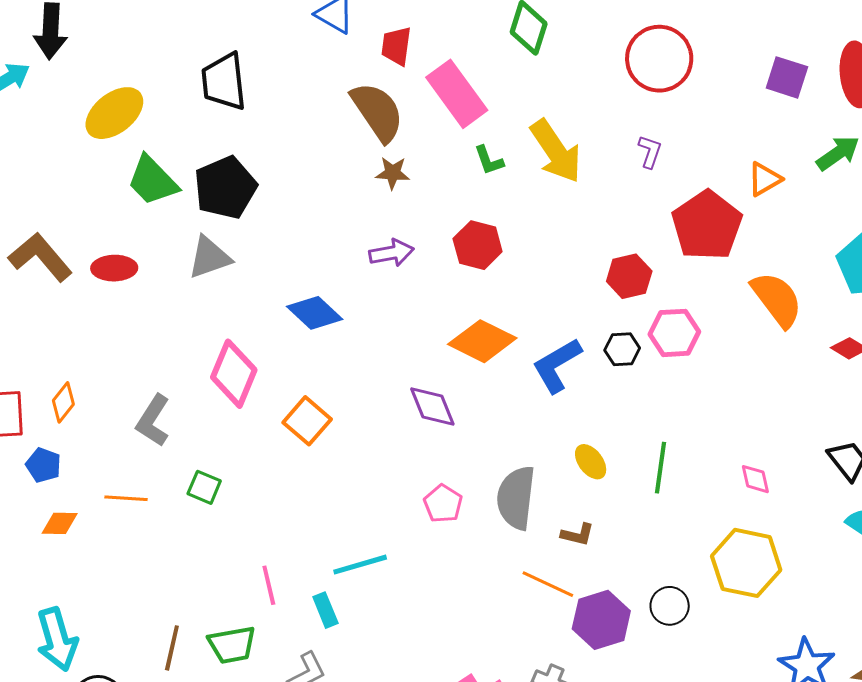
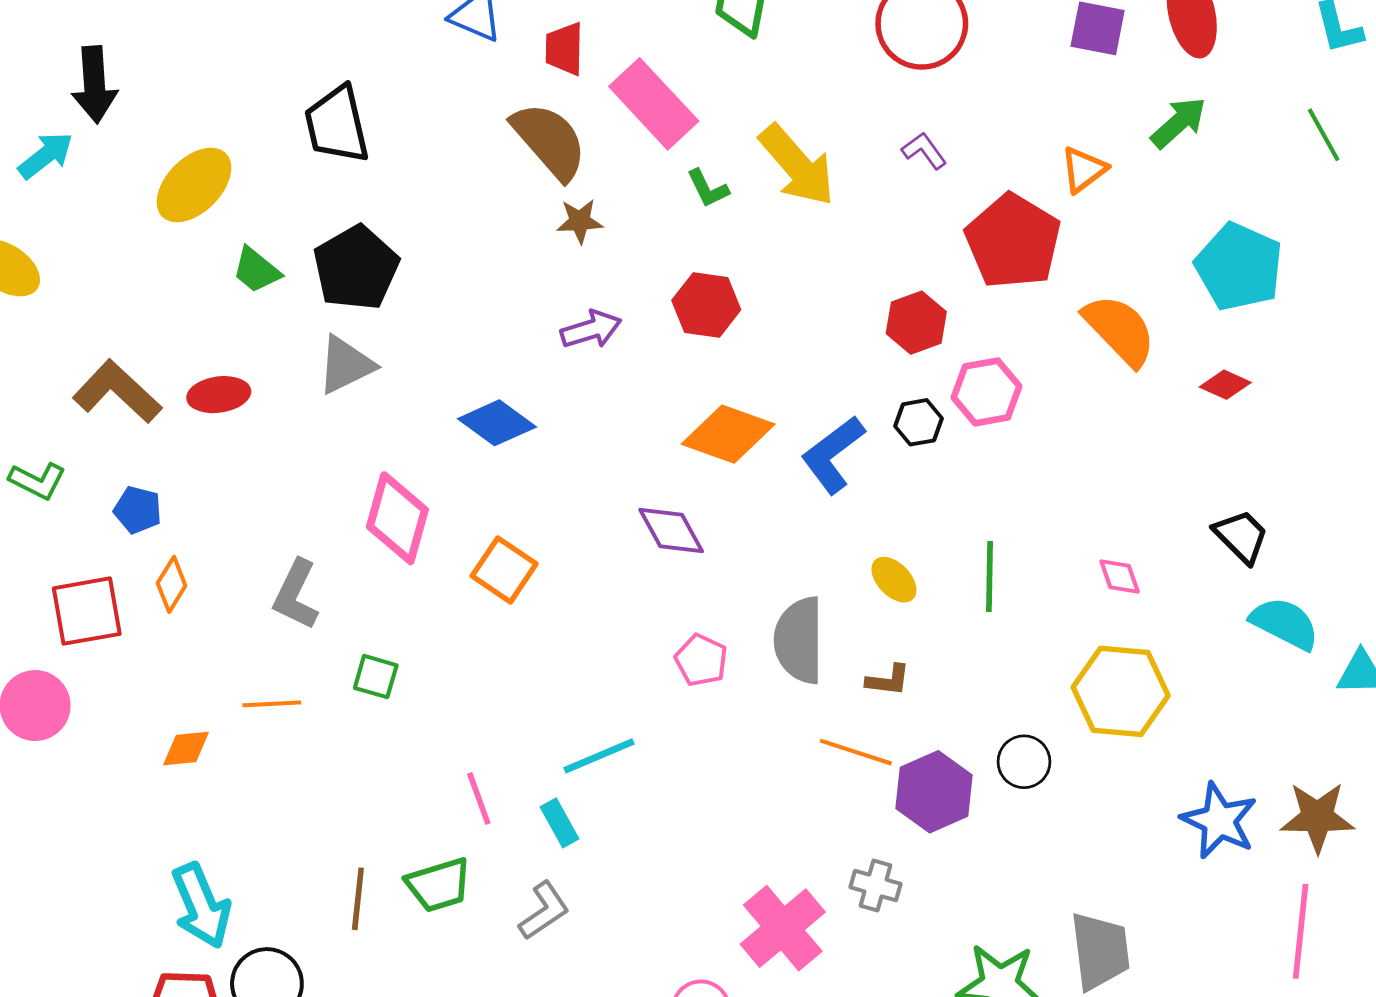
purple L-shape: (650, 152) -> (924, 151), turned -48
green trapezoid: (152, 181) -> (256, 270), size x0.7
blue pentagon: (43, 465) -> (138, 510), moved

